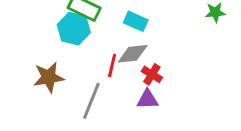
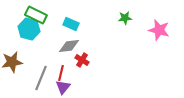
red line: (112, 66) -> (61, 73), moved
purple triangle: (147, 99) -> (63, 87), moved, turned -49

